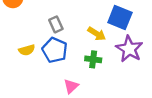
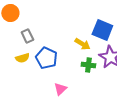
gray rectangle: (56, 24) -> (27, 36), moved
green cross: (93, 59) -> (88, 65), moved

